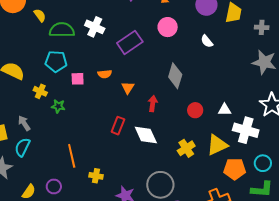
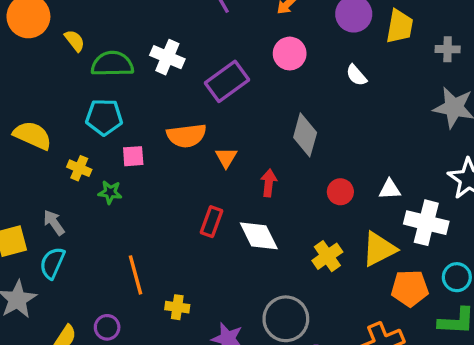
orange semicircle: (105, 74) -> (186, 136), size x1.6
pink square: (78, 79) -> (133, 156), moved

